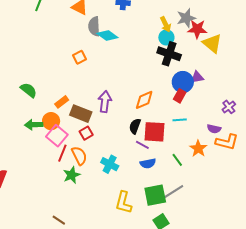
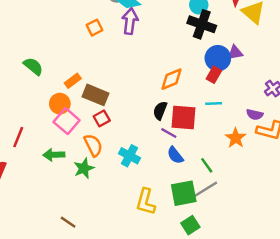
purple arrow: (105, 102) -> (130, 21), moved
green arrow: (34, 125) -> (54, 155), moved
red line: (62, 153) -> (18, 137), moved
green line: (177, 160) -> (207, 165), moved
blue semicircle: (148, 163) -> (175, 155), turned 63

